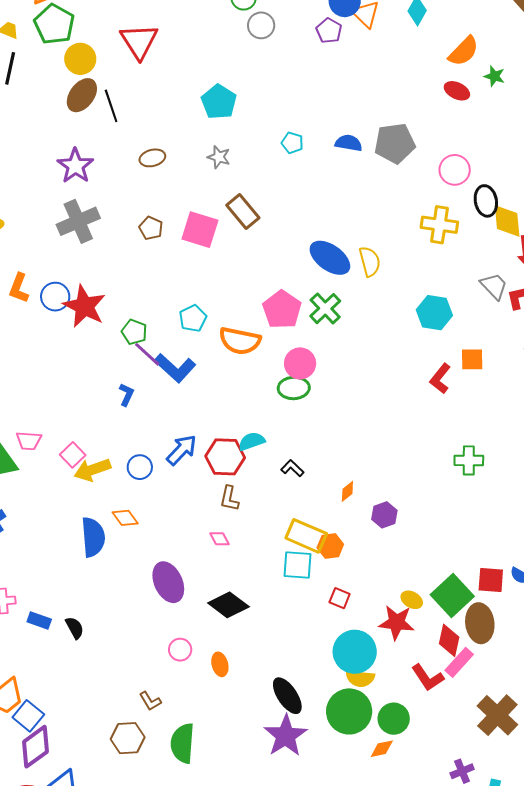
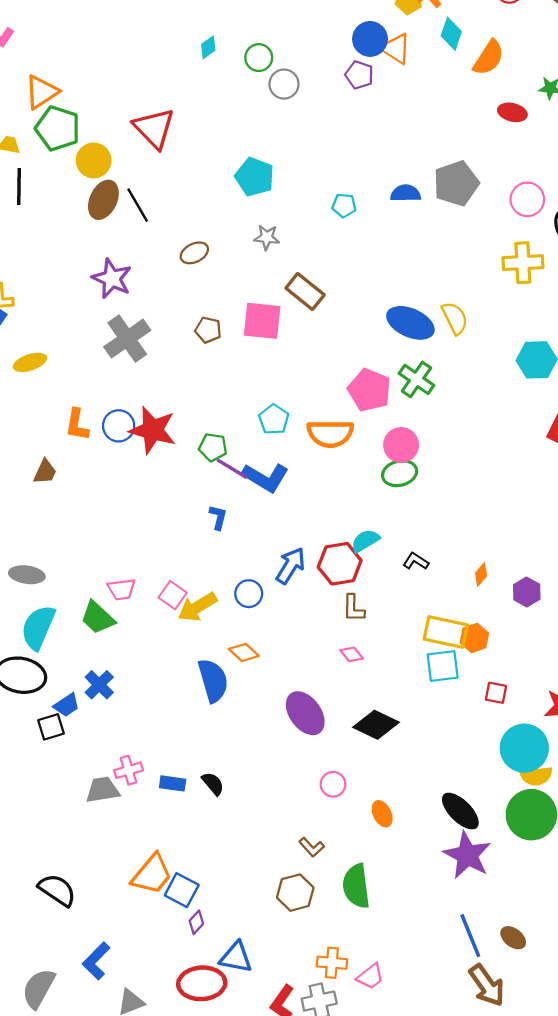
orange semicircle: (464, 51) -> (489, 58), moved
orange ellipse: (220, 664) -> (382, 814), moved
purple diamond: (36, 747) -> (196, 922), size x0.5

